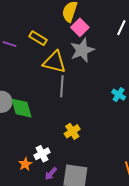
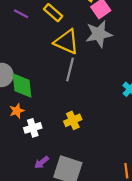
white cross: (42, 154) -> (33, 128), moved
orange star: (25, 164) -> (17, 111), moved

